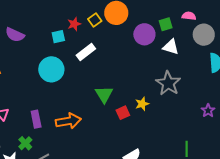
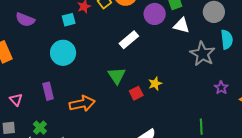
white rectangle: (86, 52) -> (129, 40), moved
gray star: (168, 83) -> (202, 54), moved
purple rectangle: (36, 119) -> (48, 91), moved

